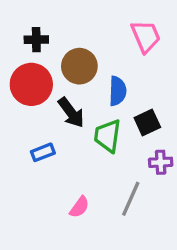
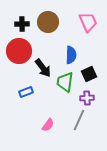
brown circle: (79, 66) -> (48, 22), moved
purple cross: (161, 162) -> (87, 98), moved

